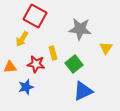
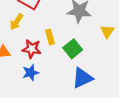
blue star: (26, 87) -> (31, 73), moved

